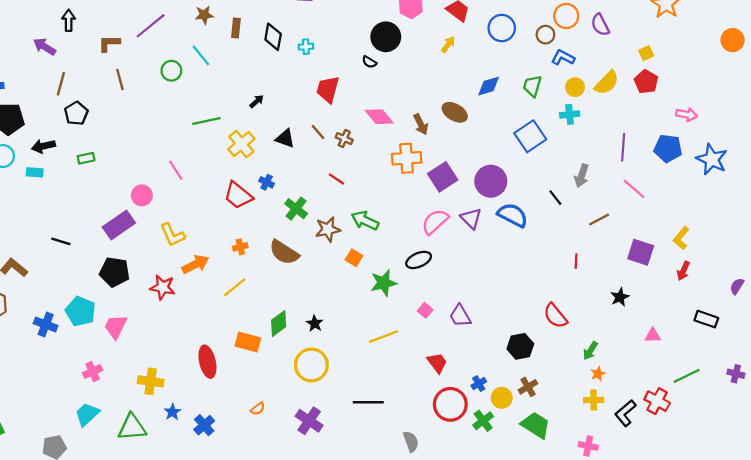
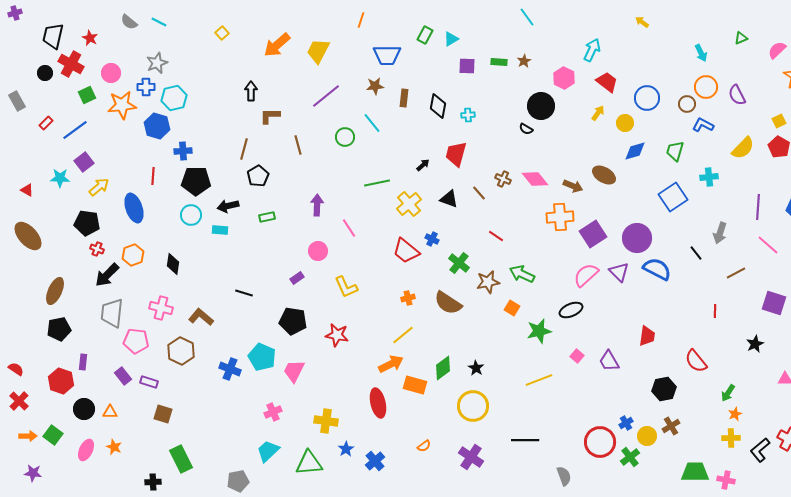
brown L-shape: (109, 43) -> (270, 116), moved
purple arrow: (44, 47) -> (317, 205), moved, turned 60
yellow circle: (575, 87) -> (625, 123), moved
red trapezoid: (328, 89) -> (456, 154), moved
brown arrow: (421, 124) -> (573, 186), turned -42
brown cross: (344, 139) -> (503, 179), moved
purple rectangle: (119, 225) -> (297, 278), size x0.5
orange arrow: (195, 264) -> (391, 364), moved
red trapezoid: (437, 363) -> (647, 336), moved, turned 45
green trapezoid: (536, 425) -> (695, 472), moved, turned -32

